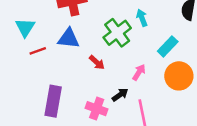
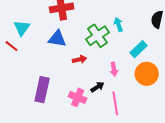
red line: (38, 51) -> (11, 46), moved, turned 56
red arrow: (97, 62) -> (80, 59), turned -56
pink arrow: (139, 72) -> (114, 69), turned 136

